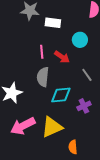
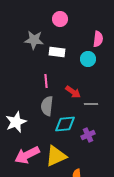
cyan circle: (80, 40) -> (88, 59), moved
red arrow: (62, 57) -> (73, 92), moved
gray line: (87, 75) -> (91, 104), turned -56

